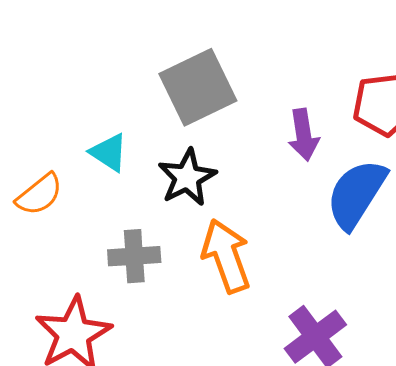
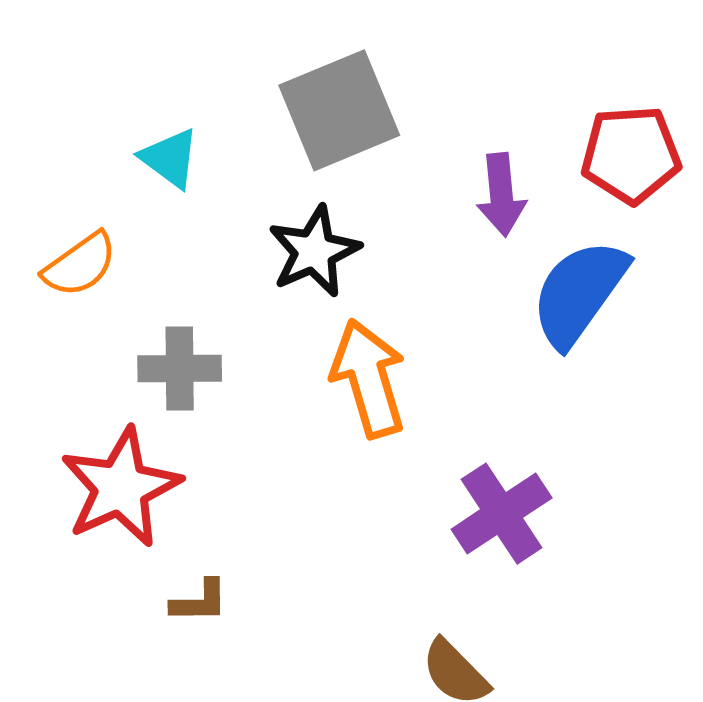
cyan triangle: (109, 152) -> (170, 158), moved
gray cross: (134, 256) -> (180, 369), moved

